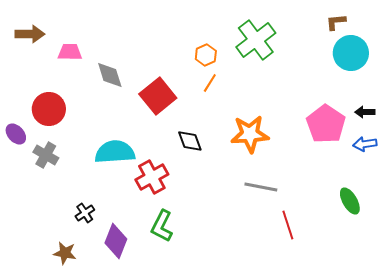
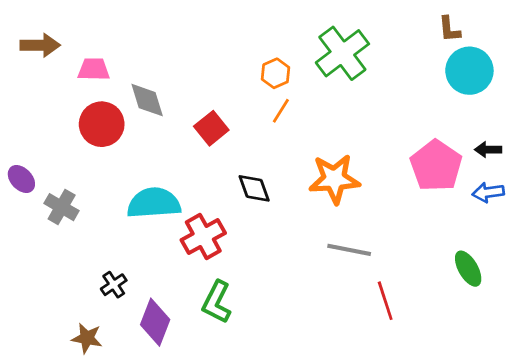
brown L-shape: (336, 22) -> (449, 29), turned -90
red square: (158, 96) -> (211, 128), size x0.7
red circle: (49, 109) -> (102, 124), moved

